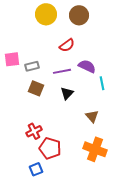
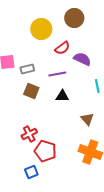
yellow circle: (46, 14) -> (41, 29), moved
purple semicircle: (87, 66) -> (82, 59), moved
black triangle: (67, 93) -> (62, 96), turned 48

